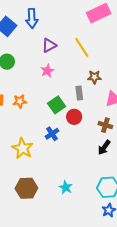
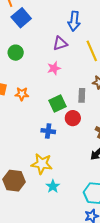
blue arrow: (32, 18) -> (74, 21), moved
blue cross: (52, 134) -> (48, 131), turned 32
yellow star: (23, 148) -> (42, 164), moved, turned -30

